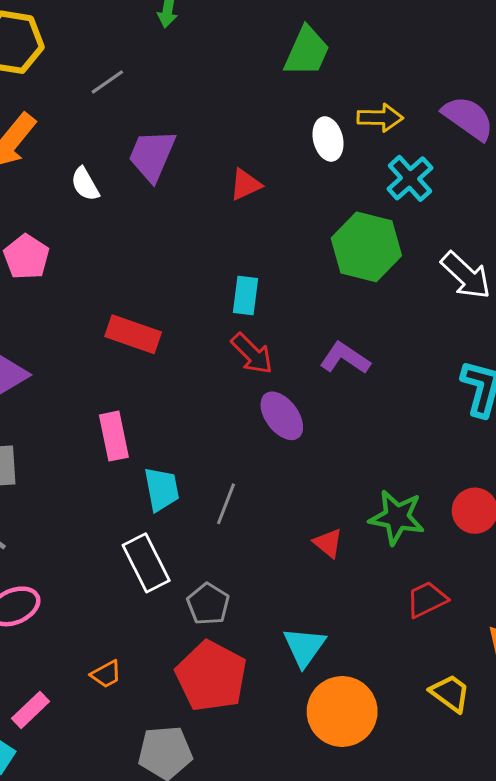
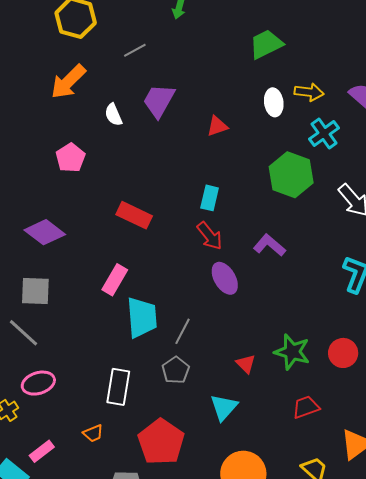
green trapezoid: (307, 51) -> (266, 44), turned -147
pink rectangle: (114, 436) -> (115, 280), turned 36
cyan trapezoid: (162, 489) -> (142, 317), size x1.4
white rectangle: (146, 563) -> (118, 387), moved, turned 30
gray pentagon: (208, 604) -> (176, 370), moved
cyan triangle: (304, 647) -> (224, 407), moved

